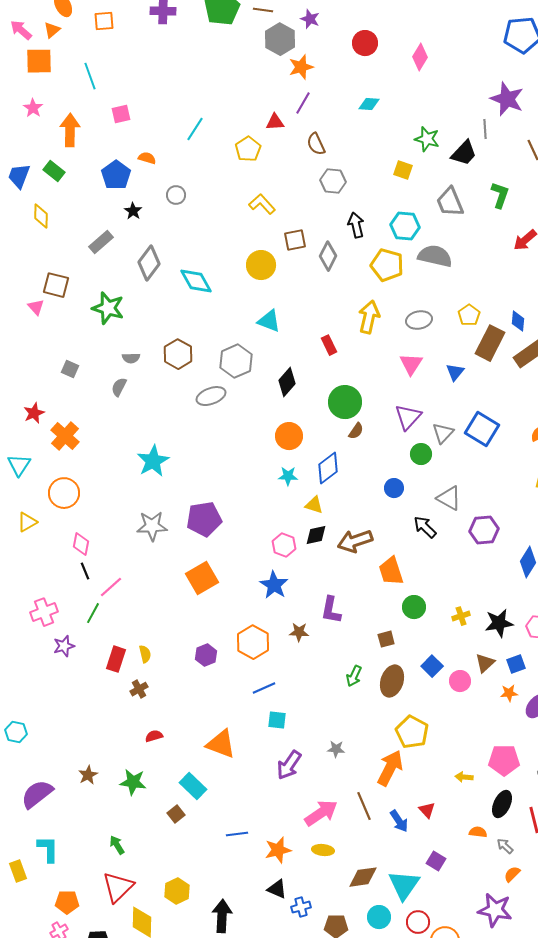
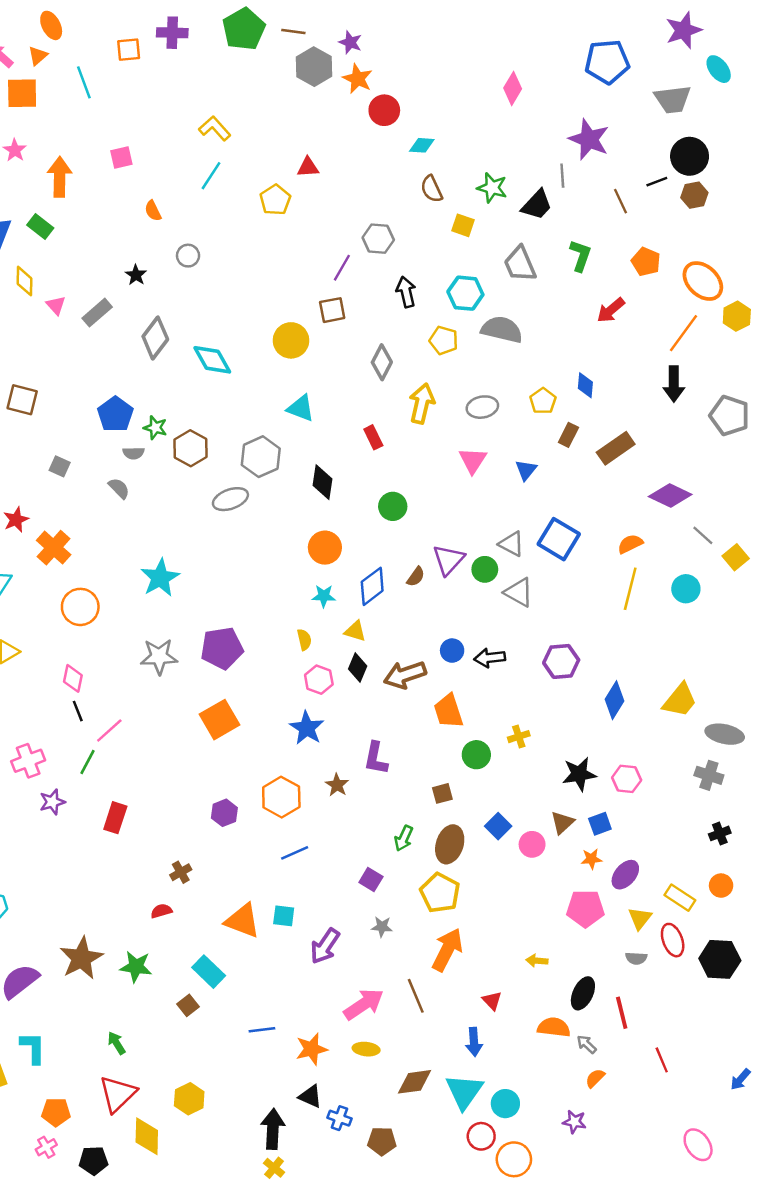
orange square: (104, 21) -> (129, 50), moved
red circle: (365, 43) -> (384, 110), moved
pink diamond: (420, 57) -> (513, 88), moved
orange star: (301, 67) -> (358, 79), moved, turned -30
cyan line: (90, 76) -> (84, 82), moved
purple line: (303, 103) -> (342, 268), moved
brown semicircle: (316, 144) -> (432, 189), moved
orange semicircle: (147, 158) -> (153, 211), turned -132
blue pentagon: (116, 175) -> (115, 414), moved
yellow L-shape: (262, 204) -> (215, 128), moved
gray diamond: (328, 256) -> (382, 362), moved
yellow pentagon: (387, 265) -> (444, 340), size x0.7
brown square: (56, 285) -> (22, 400), moved
pink triangle: (36, 307) -> (56, 305), moved
green star: (108, 308) -> (155, 428), moved, size x0.6
blue diamond: (518, 321) -> (585, 385), moved
brown rectangle: (490, 343) -> (568, 435), size x0.6
black diamond: (287, 382) -> (322, 482), turned -32
gray semicircle: (119, 387) -> (119, 488), turned 108
green circle: (345, 402) -> (393, 506), size x0.7
purple triangle: (408, 417) -> (448, 560), moved
brown semicircle: (356, 431) -> (416, 577), moved
gray triangle: (443, 433) -> (511, 544), turned -45
blue circle: (394, 488) -> (452, 651), moved
orange circle: (64, 493) -> (80, 607), moved
gray triangle: (449, 498) -> (519, 592), moved
black arrow: (425, 527) -> (490, 658), turned -50
black diamond: (316, 535) -> (358, 667), turned -55
yellow cross: (461, 616) -> (519, 737), moved
brown star: (299, 632) -> (337, 785), turned 30
yellow semicircle: (145, 654) -> (304, 640), moved
brown cross: (139, 689) -> (181, 872), moved
cyan square: (277, 720) -> (284, 916), moved
yellow pentagon: (412, 732) -> (440, 893), moved
pink pentagon: (504, 760) -> (585, 909), moved
brown star: (88, 775) -> (81, 958), size x1.8
blue arrow: (399, 821) -> (474, 1042), moved, turned 30
orange semicircle: (478, 832) -> (554, 1027), size x1.5
purple square: (436, 861) -> (371, 879), moved
blue cross: (301, 907) -> (339, 1118), turned 36
purple star: (495, 910) -> (574, 1122), size x0.6
black arrow: (222, 916) -> (273, 1129), moved
cyan circle: (379, 917) -> (505, 1104), moved

